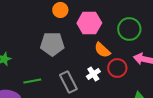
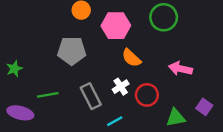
green circle: (129, 29) -> (164, 17), moved
red circle: (117, 68) -> (147, 95), moved

